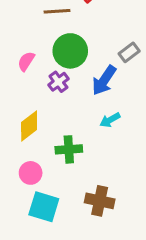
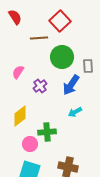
green circle: (70, 51) -> (62, 57), moved
gray rectangle: (129, 52) -> (88, 66), turned -56
pink circle: (31, 173) -> (30, 144), moved

